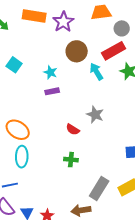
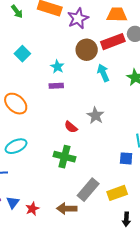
red rectangle: (114, 51) -> (113, 42), moved
orange ellipse: (18, 130) -> (16, 104), moved
cyan ellipse: (22, 157) -> (16, 146), turned 55
green cross: (71, 160) -> (64, 157), size x1.5

